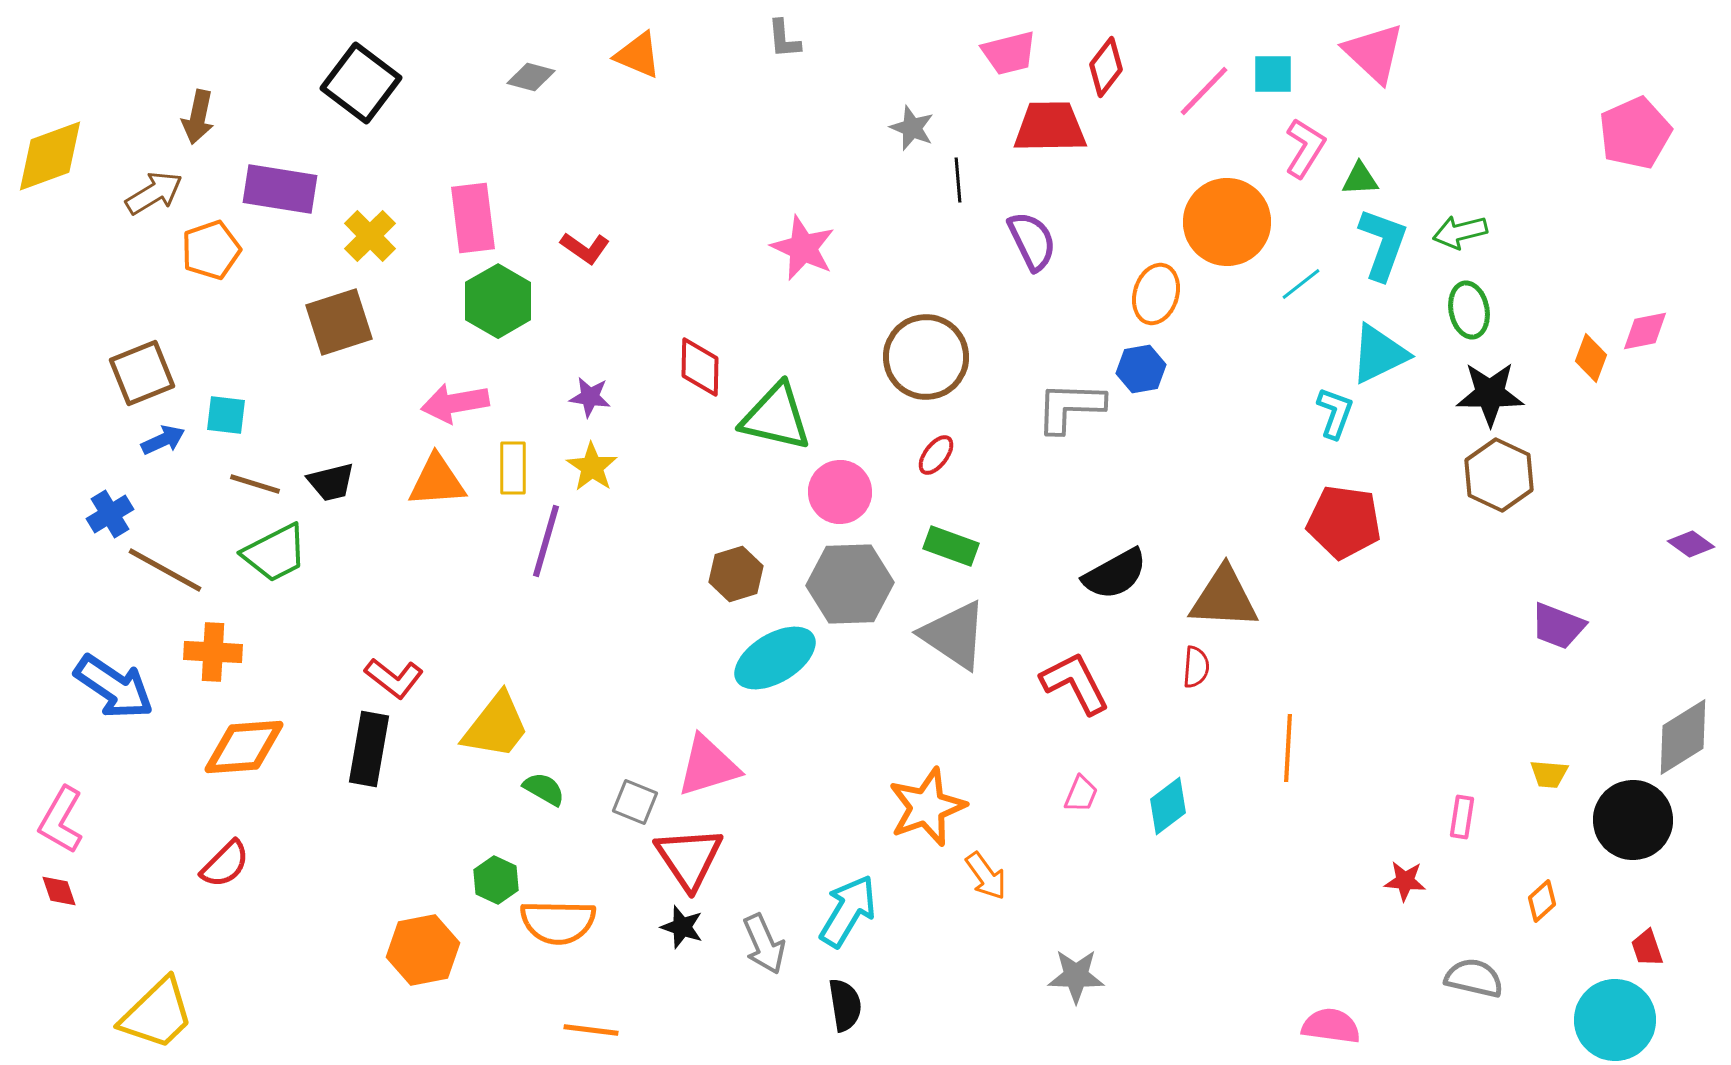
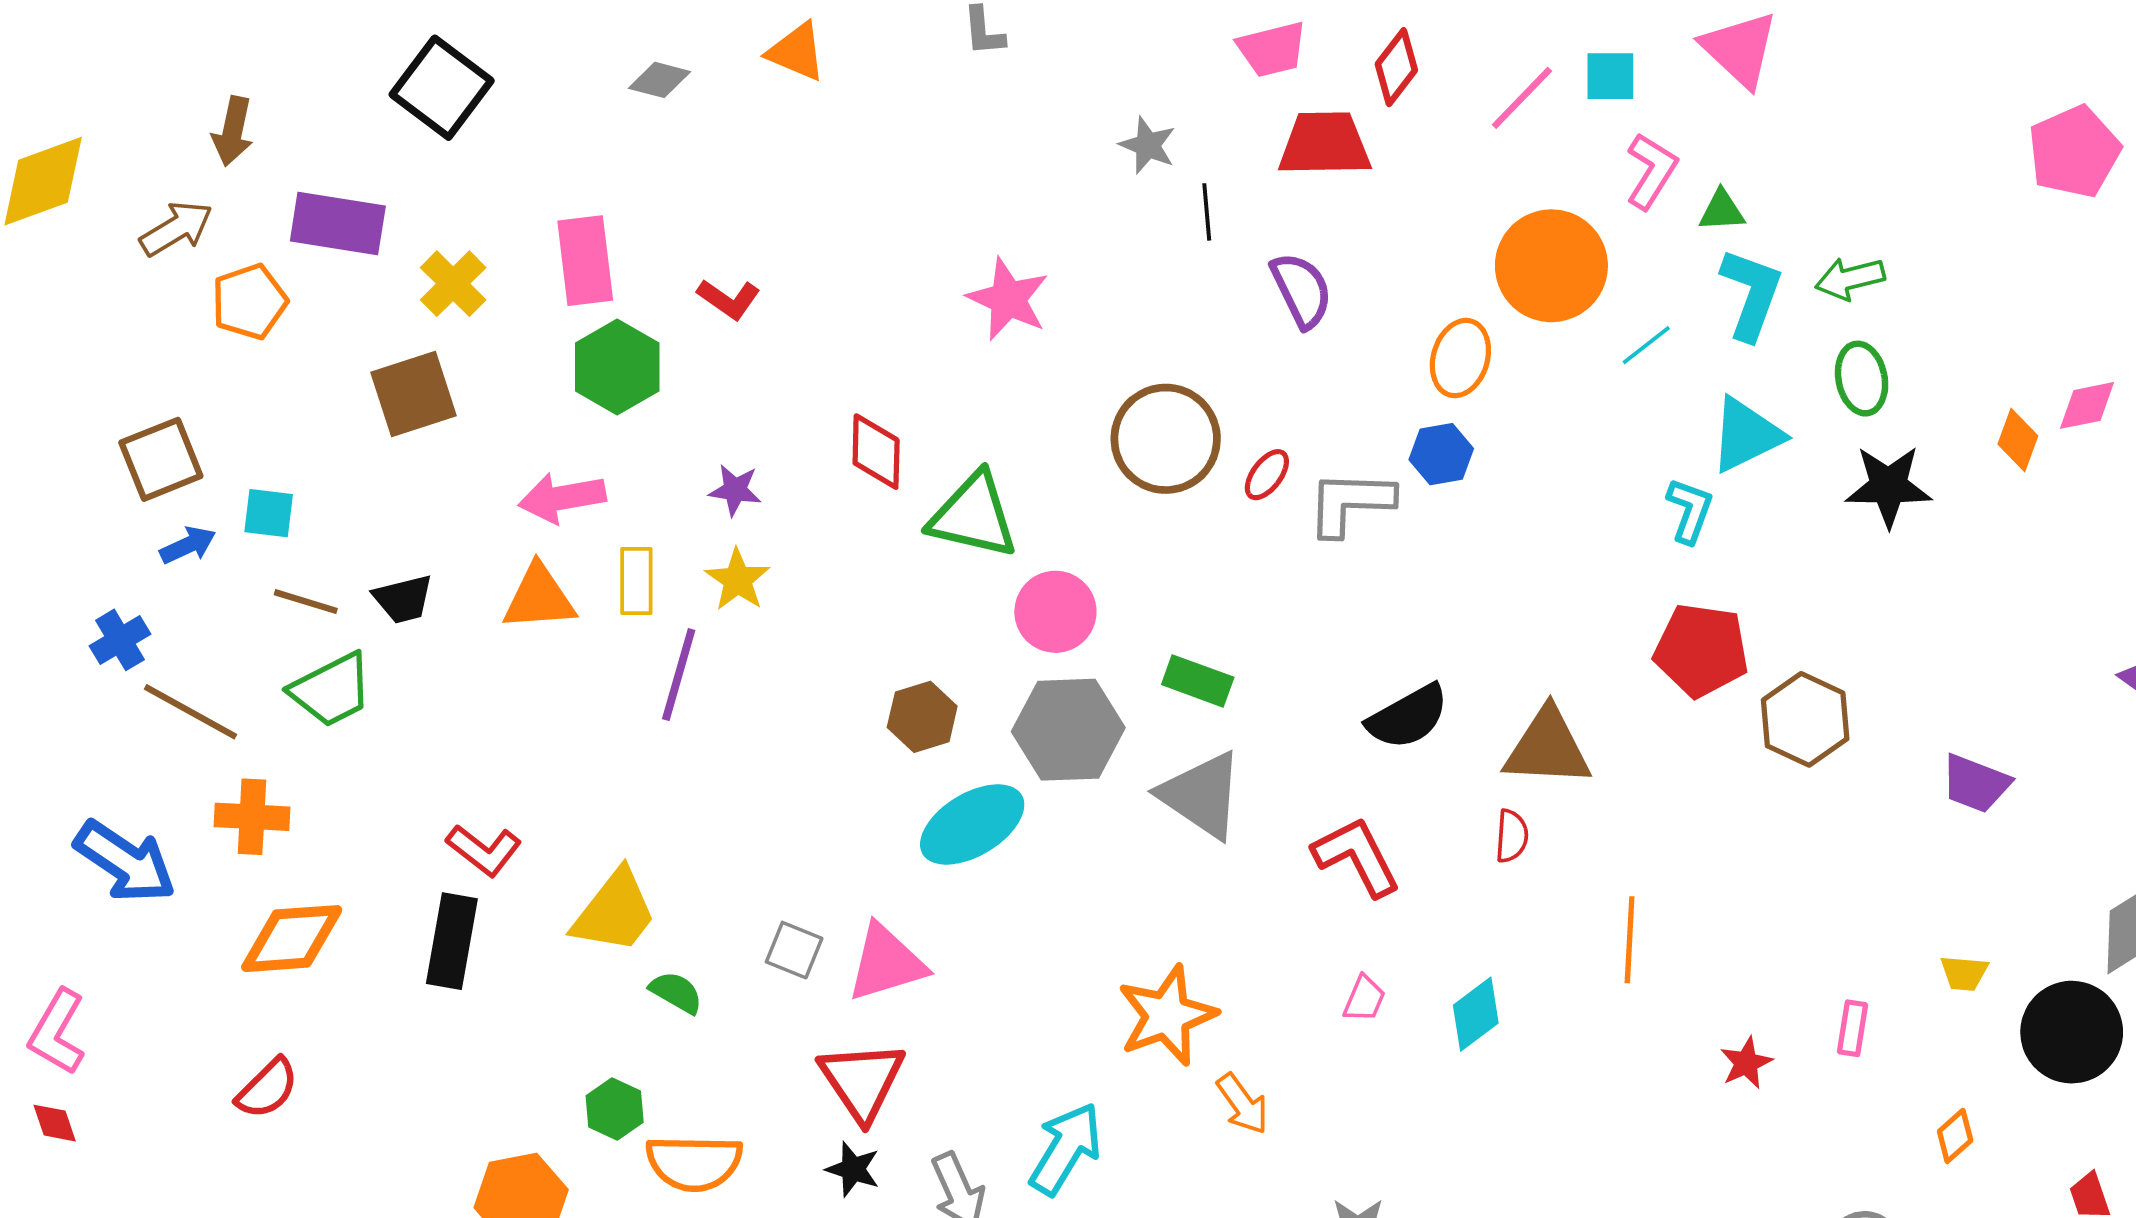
red ellipse: (936, 455) -> (1267, 475), moved
brown hexagon: (1499, 475) -> (1805, 719), moved
gray square: (635, 802) -> (794, 950), moved
red star: (1405, 881) -> (1746, 1063), moved, turned -30

